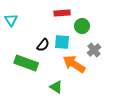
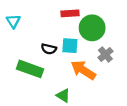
green circle: (82, 26) -> (92, 28), size x1.5
black semicircle: (43, 45) -> (49, 49), turned 64

